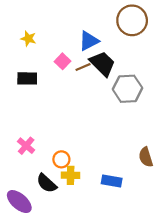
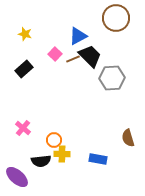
black rectangle: (27, 78) -> (24, 69), turned -42
black semicircle: (47, 183) -> (41, 161), turned -48

